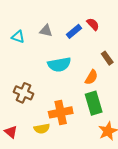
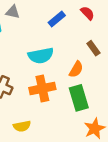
red semicircle: (93, 24) -> (87, 13), moved
gray triangle: (46, 31) -> (13, 12), moved
orange cross: (61, 112) -> (42, 88), moved

